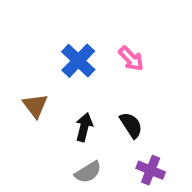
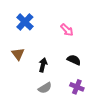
blue cross: (78, 61) -> (25, 22), moved
black semicircle: (131, 125) -> (74, 60), moved, turned -32

